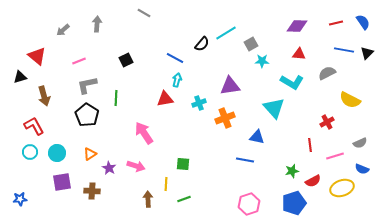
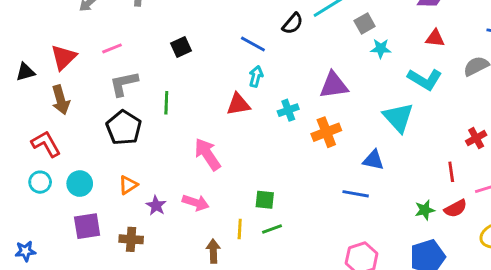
red triangle: (37, 56) -> (64, 57), moved, turned 36
red semicircle: (313, 181) -> (456, 208), moved
green line: (184, 199) -> (272, 229), moved

